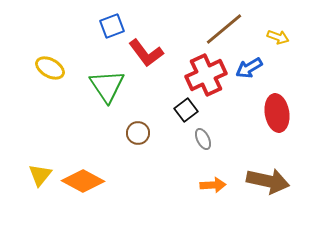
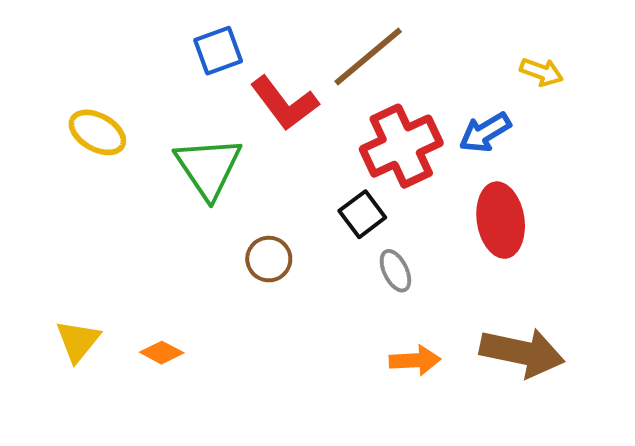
brown line: (224, 29) -> (368, 56), moved
red ellipse: (277, 113) -> (501, 220), moved
orange diamond: (83, 181) -> (162, 353), size x0.5

